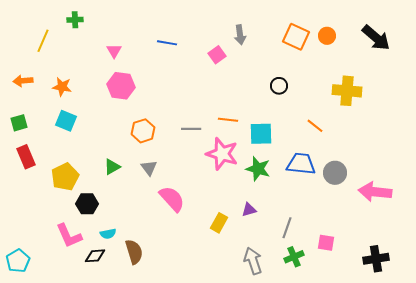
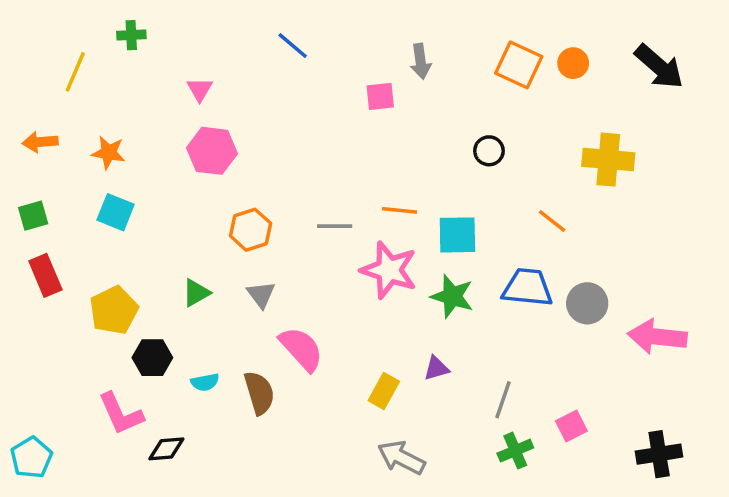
blue line: (167, 43) -> (293, 46), moved, turned 30
pink square: (217, 55) -> (380, 96), turned 30
cyan semicircle: (108, 234) -> (205, 382), moved
pink square: (326, 243) -> (571, 426), turned -36
brown semicircle: (134, 252) -> (259, 393), moved
gray arrow: (253, 261) -> (401, 458), moved, turned -44

